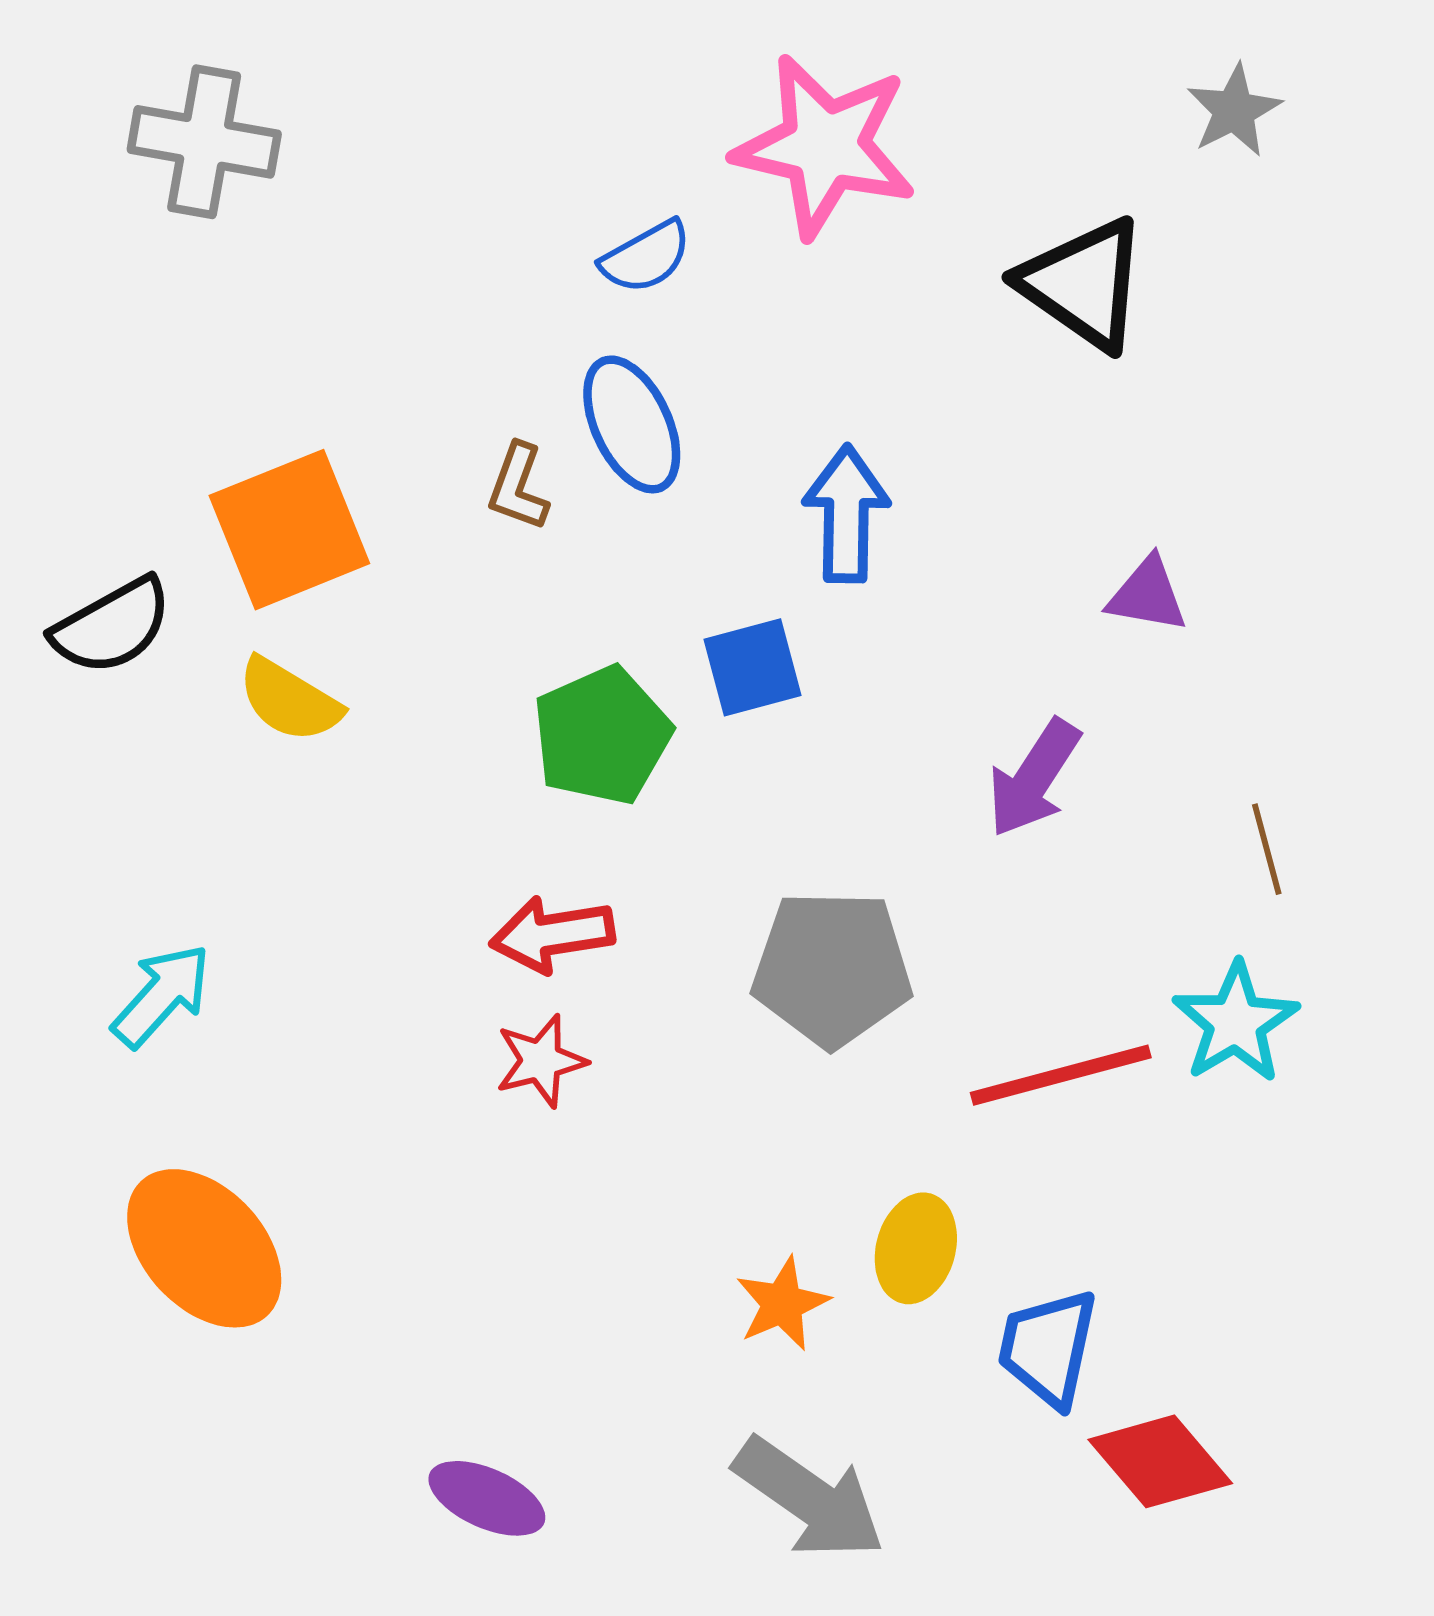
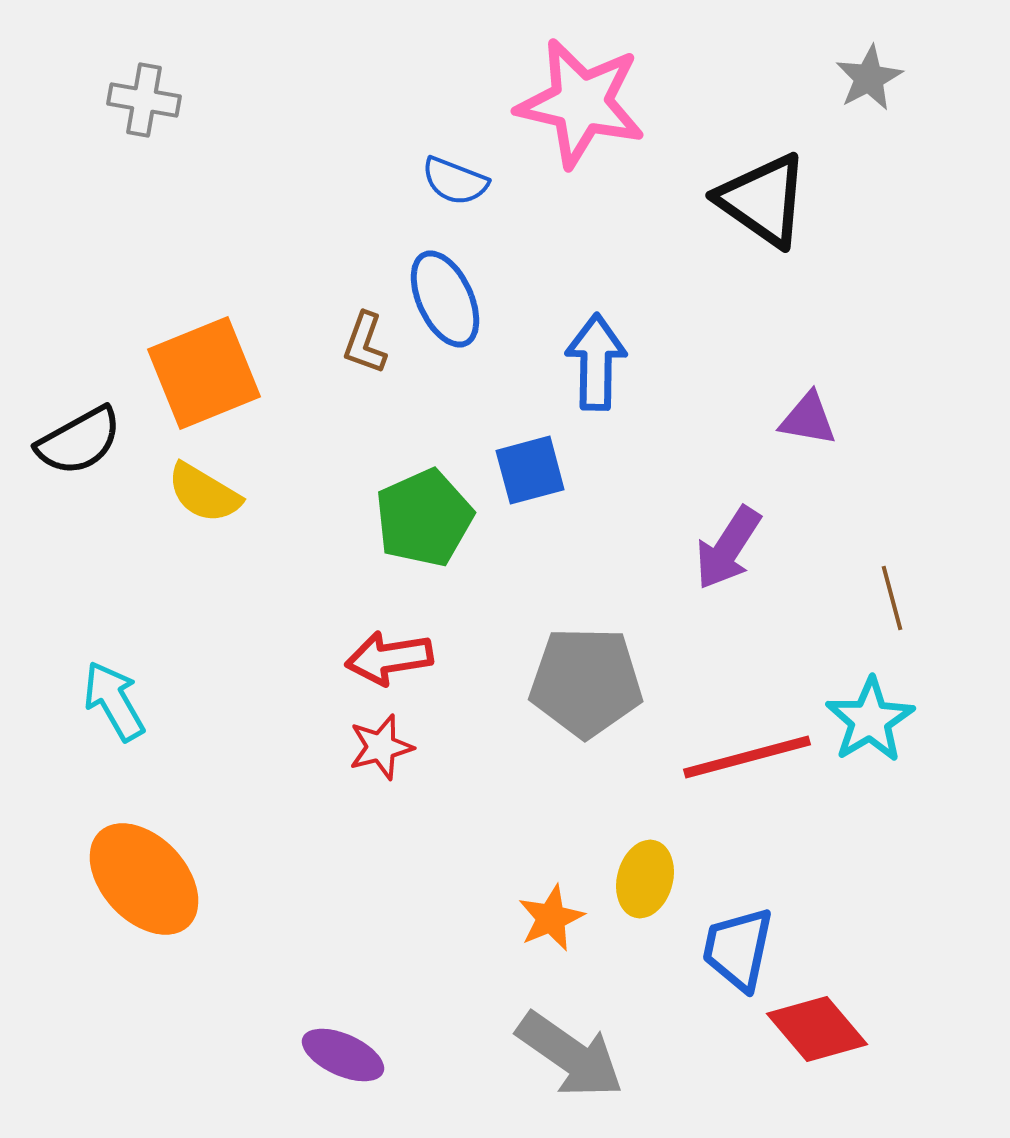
gray cross: (204, 142) -> (144, 100), size x0.7
blue semicircle: (646, 257) -> (455, 181), turned 50
cyan arrow: (162, 996) -> (114, 701), turned -72

